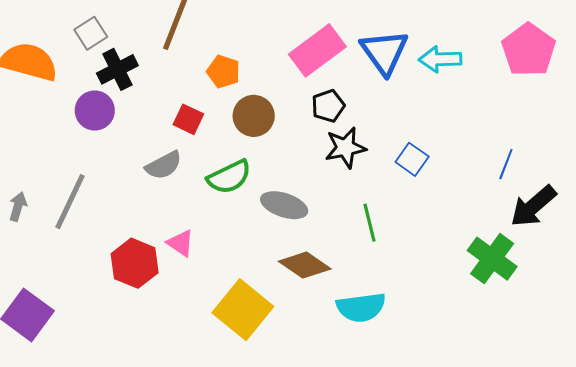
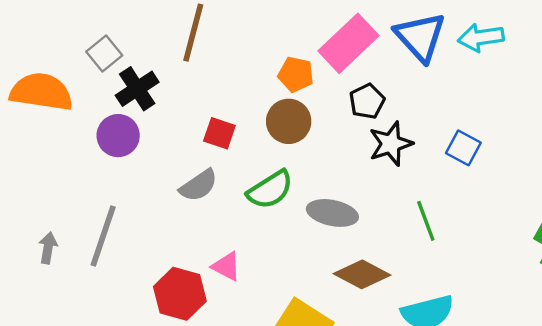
orange pentagon: (223, 72) -> (296, 74), moved

